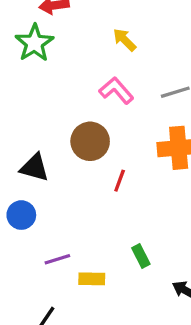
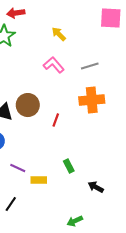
brown circle: (90, 141) -> (28, 105), moved
purple line: (57, 259) -> (18, 168), turned 42

